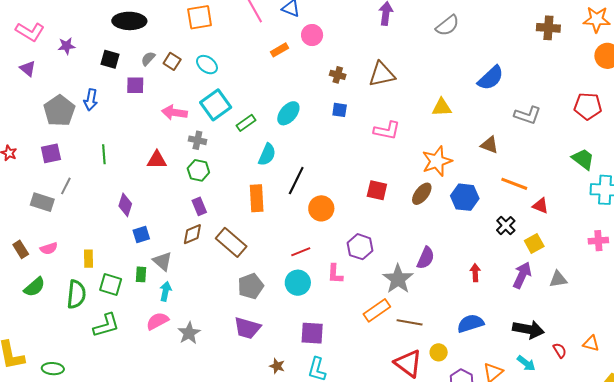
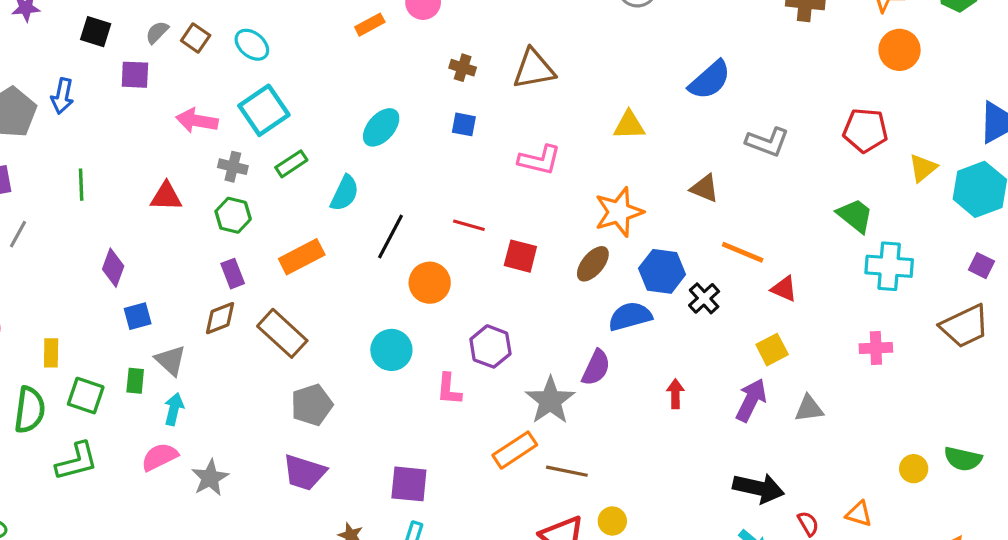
green rectangle: (246, 123) -> (291, 164), moved
orange rectangle: (257, 198) -> (302, 257), moved, turned 64
black cross: (506, 226) -> (704, 298), moved
red line: (301, 252) -> (469, 225), moved, turned 36
cyan circle: (298, 283) -> (391, 350), moved
blue semicircle: (471, 323) -> (630, 316), moved

